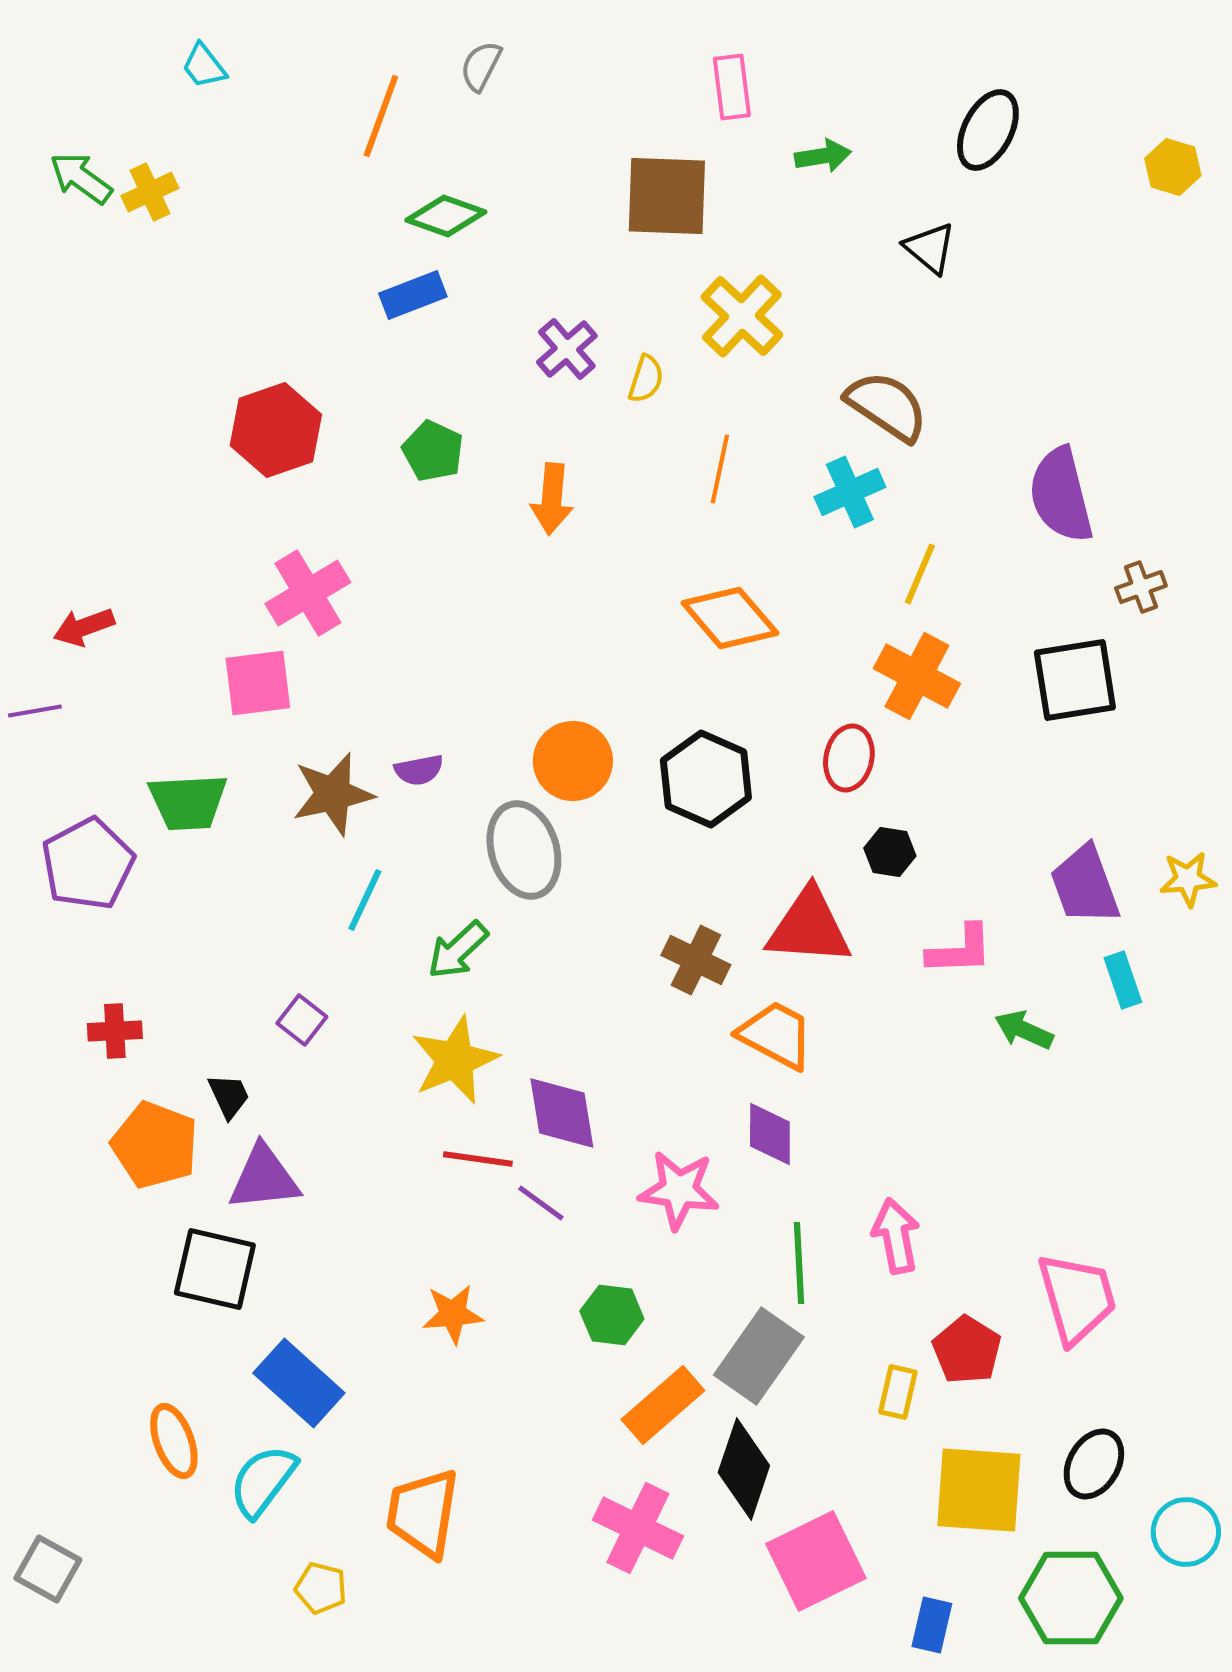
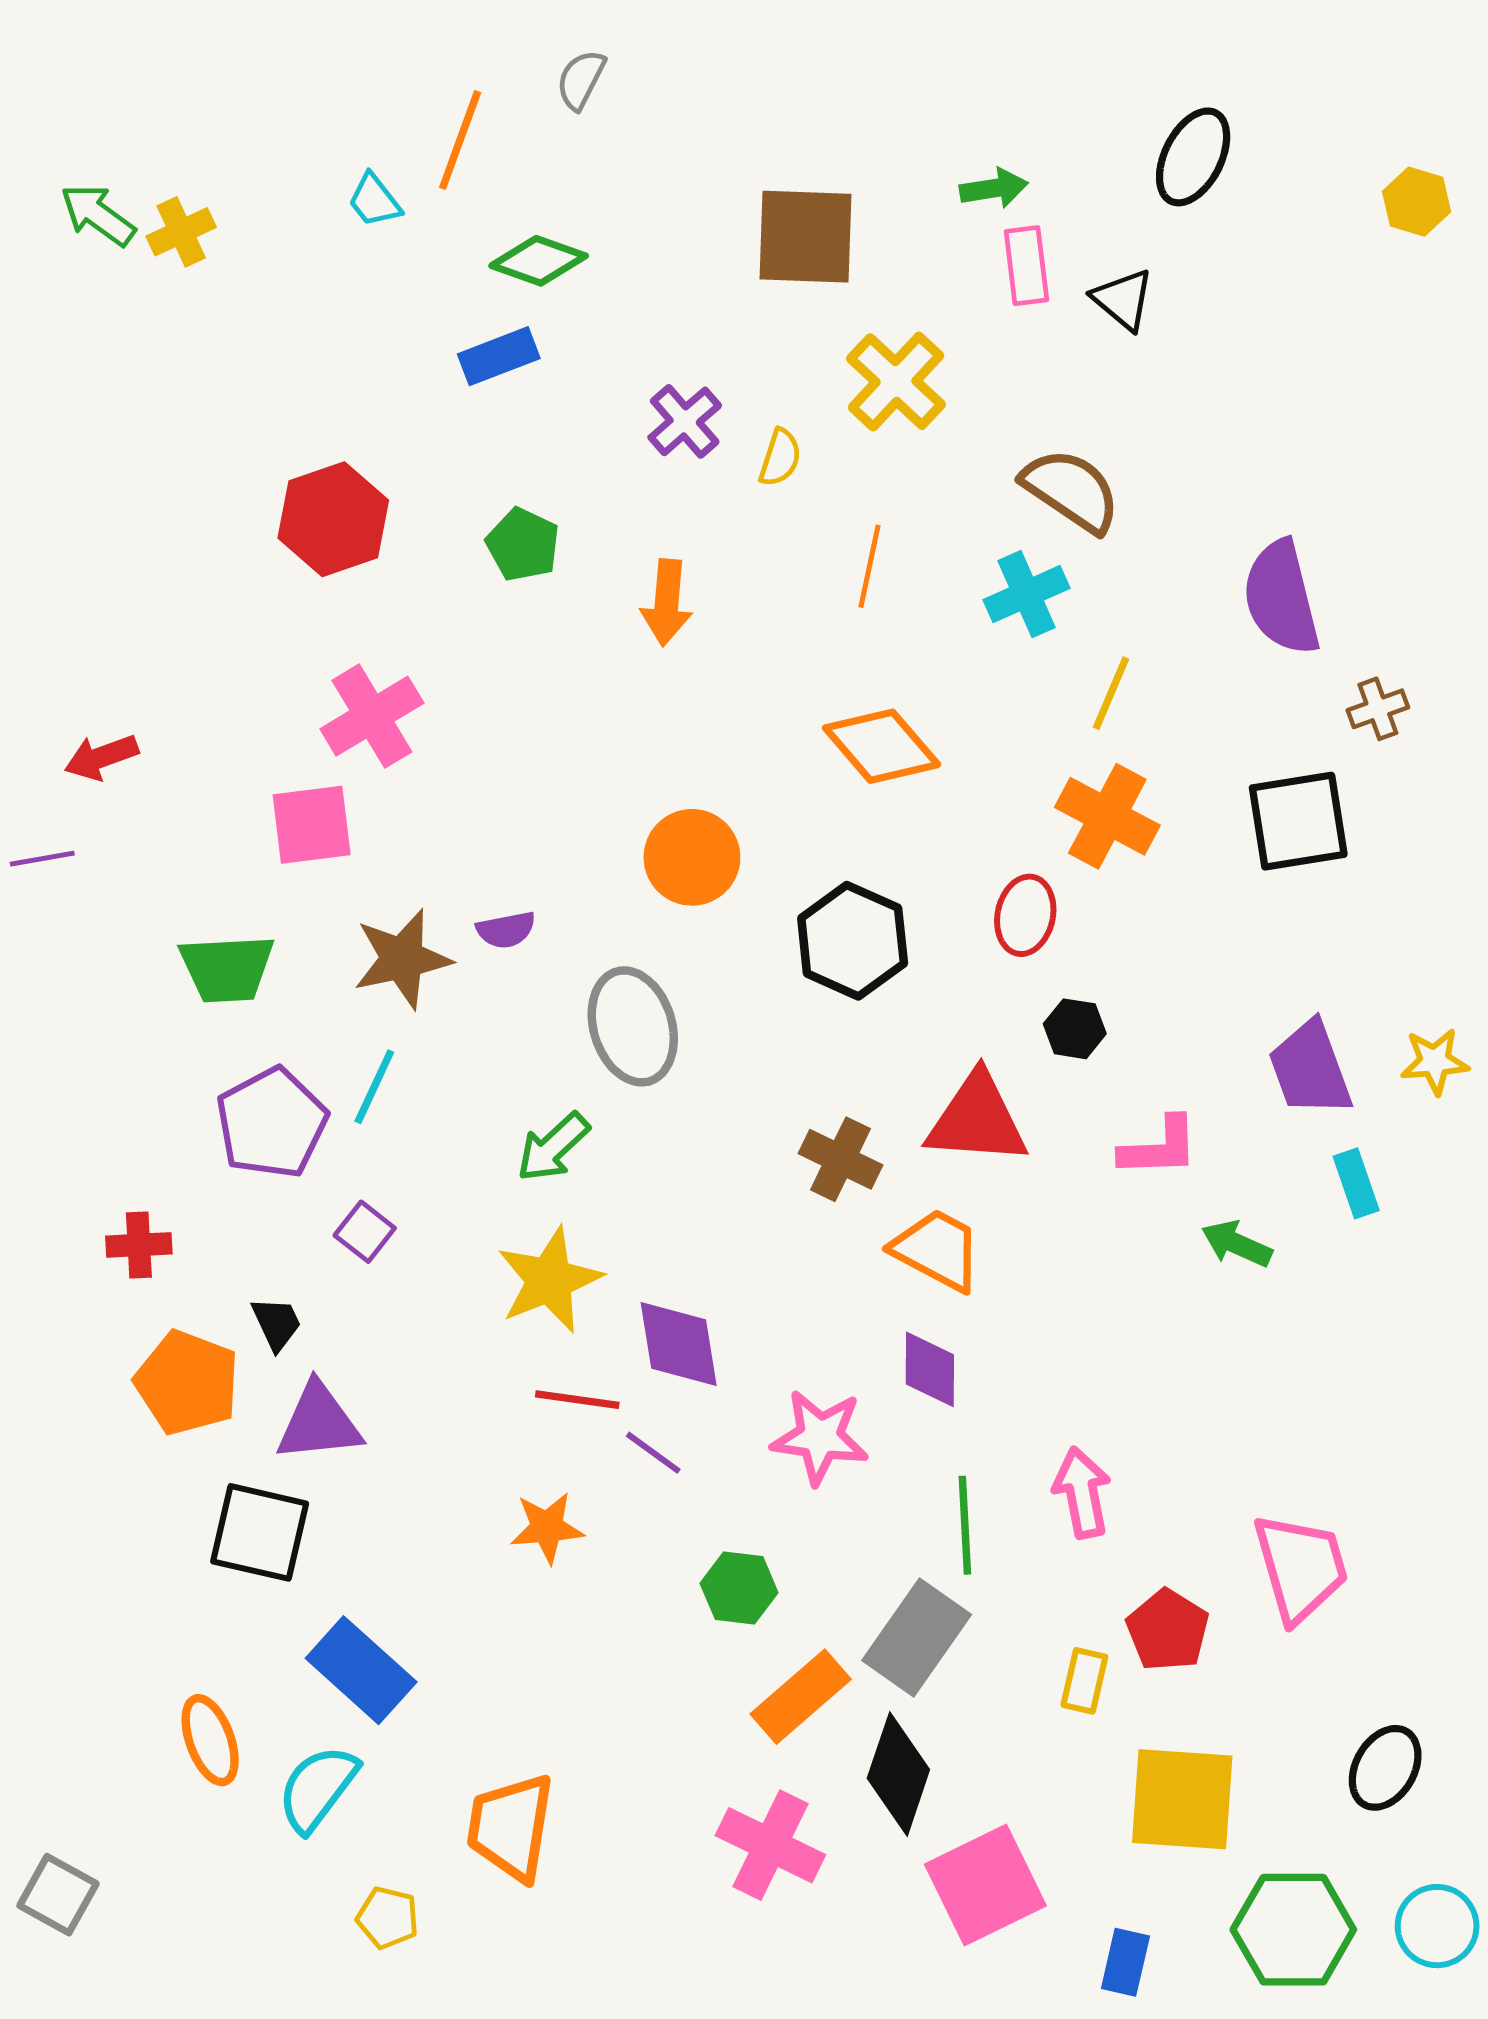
cyan trapezoid: (204, 66) -> (374, 200), moved
pink rectangle: (732, 87) -> (1026, 266), moved
orange circle: (573, 761) -> (692, 857), moved
purple pentagon: (88, 864) -> (272, 1123), moved
cyan line: (365, 900) -> (374, 1087), moved
orange star: (453, 1314) -> (547, 1528), moved
black ellipse: (1094, 1464) -> (1385, 1768), moved
cyan circle: (1186, 1532) -> (1437, 1926), moved

